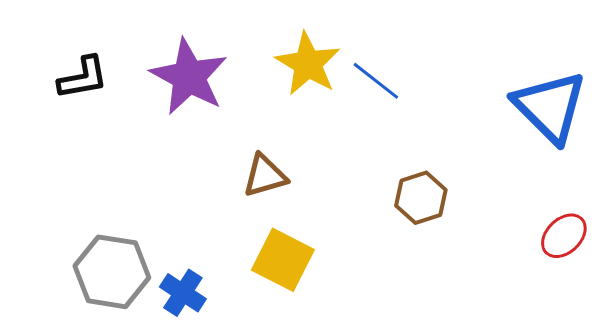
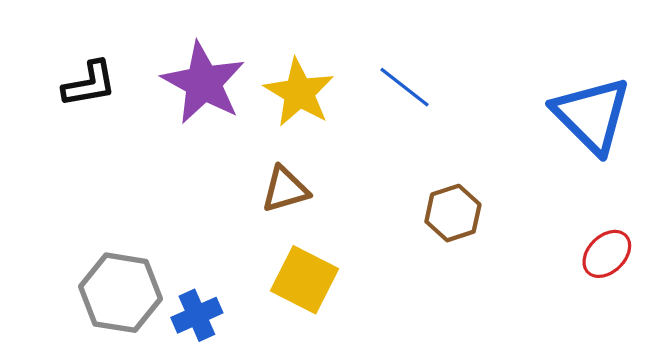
yellow star: (308, 64) -> (299, 93), moved
blue cross: (183, 293) -> (197, 315), turned 33

